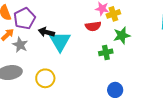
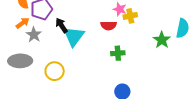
black arrow: (46, 32) -> (61, 25), turned 35
green star: (122, 35) -> (162, 40), moved, turned -30

